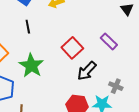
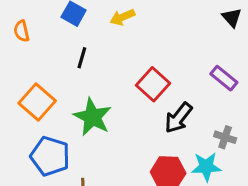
black line: (28, 27) -> (82, 58), turned 32
purple rectangle: (109, 41) -> (224, 78), moved

